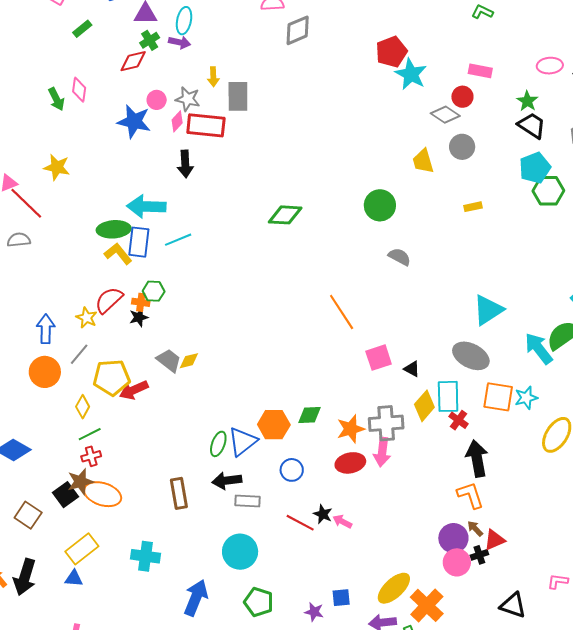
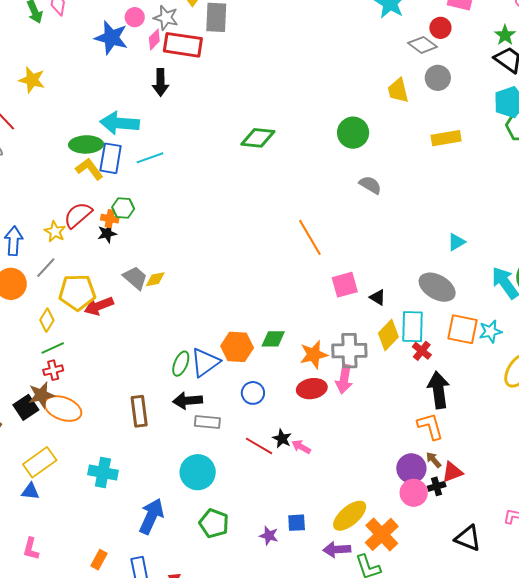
yellow rectangle: (473, 207) -> (446, 138), size x1.6
cyan triangle: (488, 310) -> (456, 242), size x0.6

